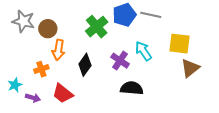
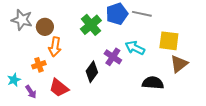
cyan arrow: (143, 51) -> (135, 48), turned -30
black diamond: (85, 65) -> (92, 72), moved
black semicircle: (132, 88) -> (153, 83), moved
purple arrow: (33, 98) -> (31, 92), turned 40

